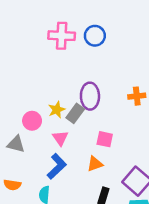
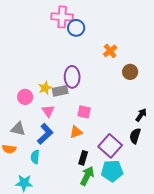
pink cross: (62, 36) -> (62, 17), moved
orange cross: (137, 96) -> (110, 51), moved, turned -32
gray rectangle: (75, 113) -> (60, 91), turned 42
gray triangle: (16, 144) -> (18, 129), moved

